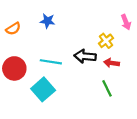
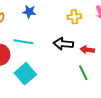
yellow cross: (106, 41) -> (74, 17), moved, turned 32
cyan line: (51, 62) -> (23, 42), moved

